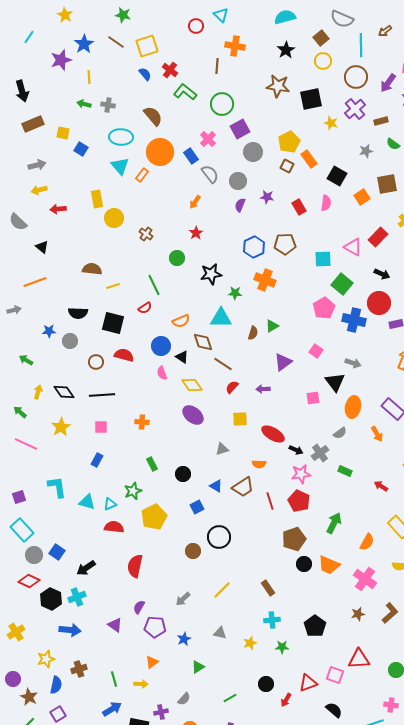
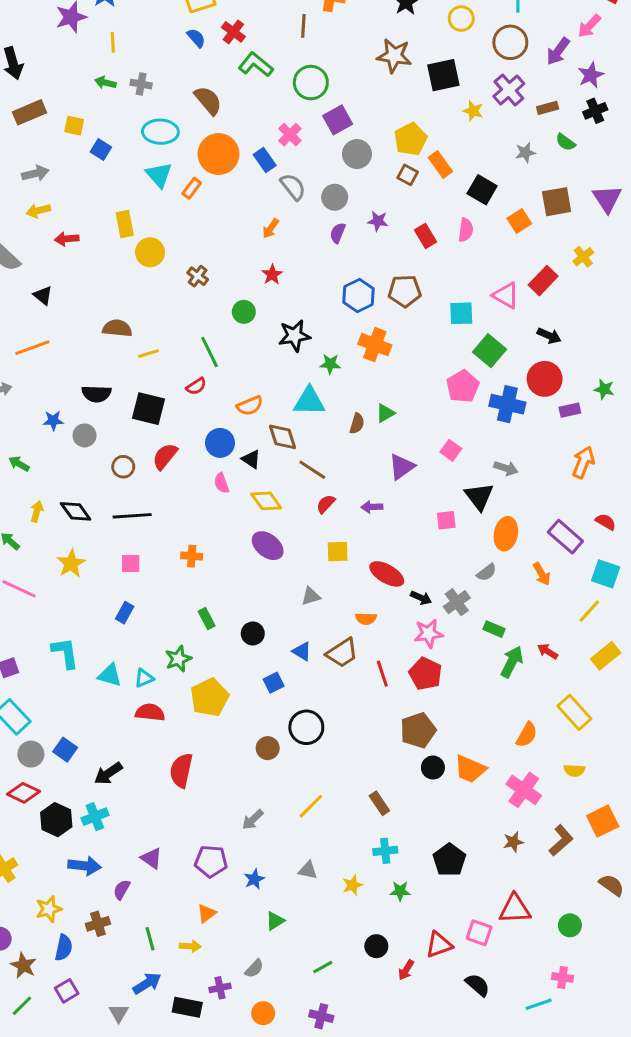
red semicircle: (124, 355) -> (165, 456), turned -66
green arrow: (334, 523) -> (512, 662), moved
purple semicircle: (139, 607) -> (122, 890), moved

